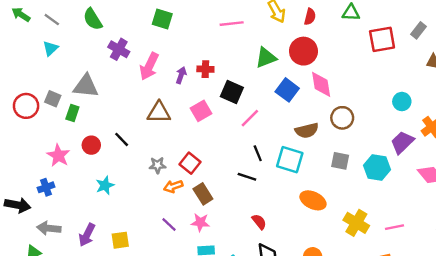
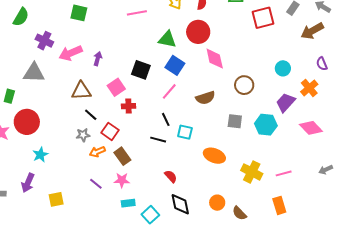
green semicircle: (93, 19) -> (21, 17), turned -114
green triangle: (266, 58) -> (167, 39), turned 36
pink arrow: (149, 66) -> (71, 53), turned 45
red cross: (205, 69) -> (129, 106), moved
gray triangle: (86, 86) -> (34, 73), moved
blue square: (287, 90) -> (175, 65), moved
pink line: (250, 118) -> (169, 91), moved
brown circle: (342, 118) -> (244, 85), moved
black line: (122, 139) -> (91, 115), moved
red circle: (91, 145) -> (27, 122), size x1.6
cyan square: (290, 160) -> (185, 132), moved, size x0.7
purple arrow: (87, 235) -> (28, 183), moved

